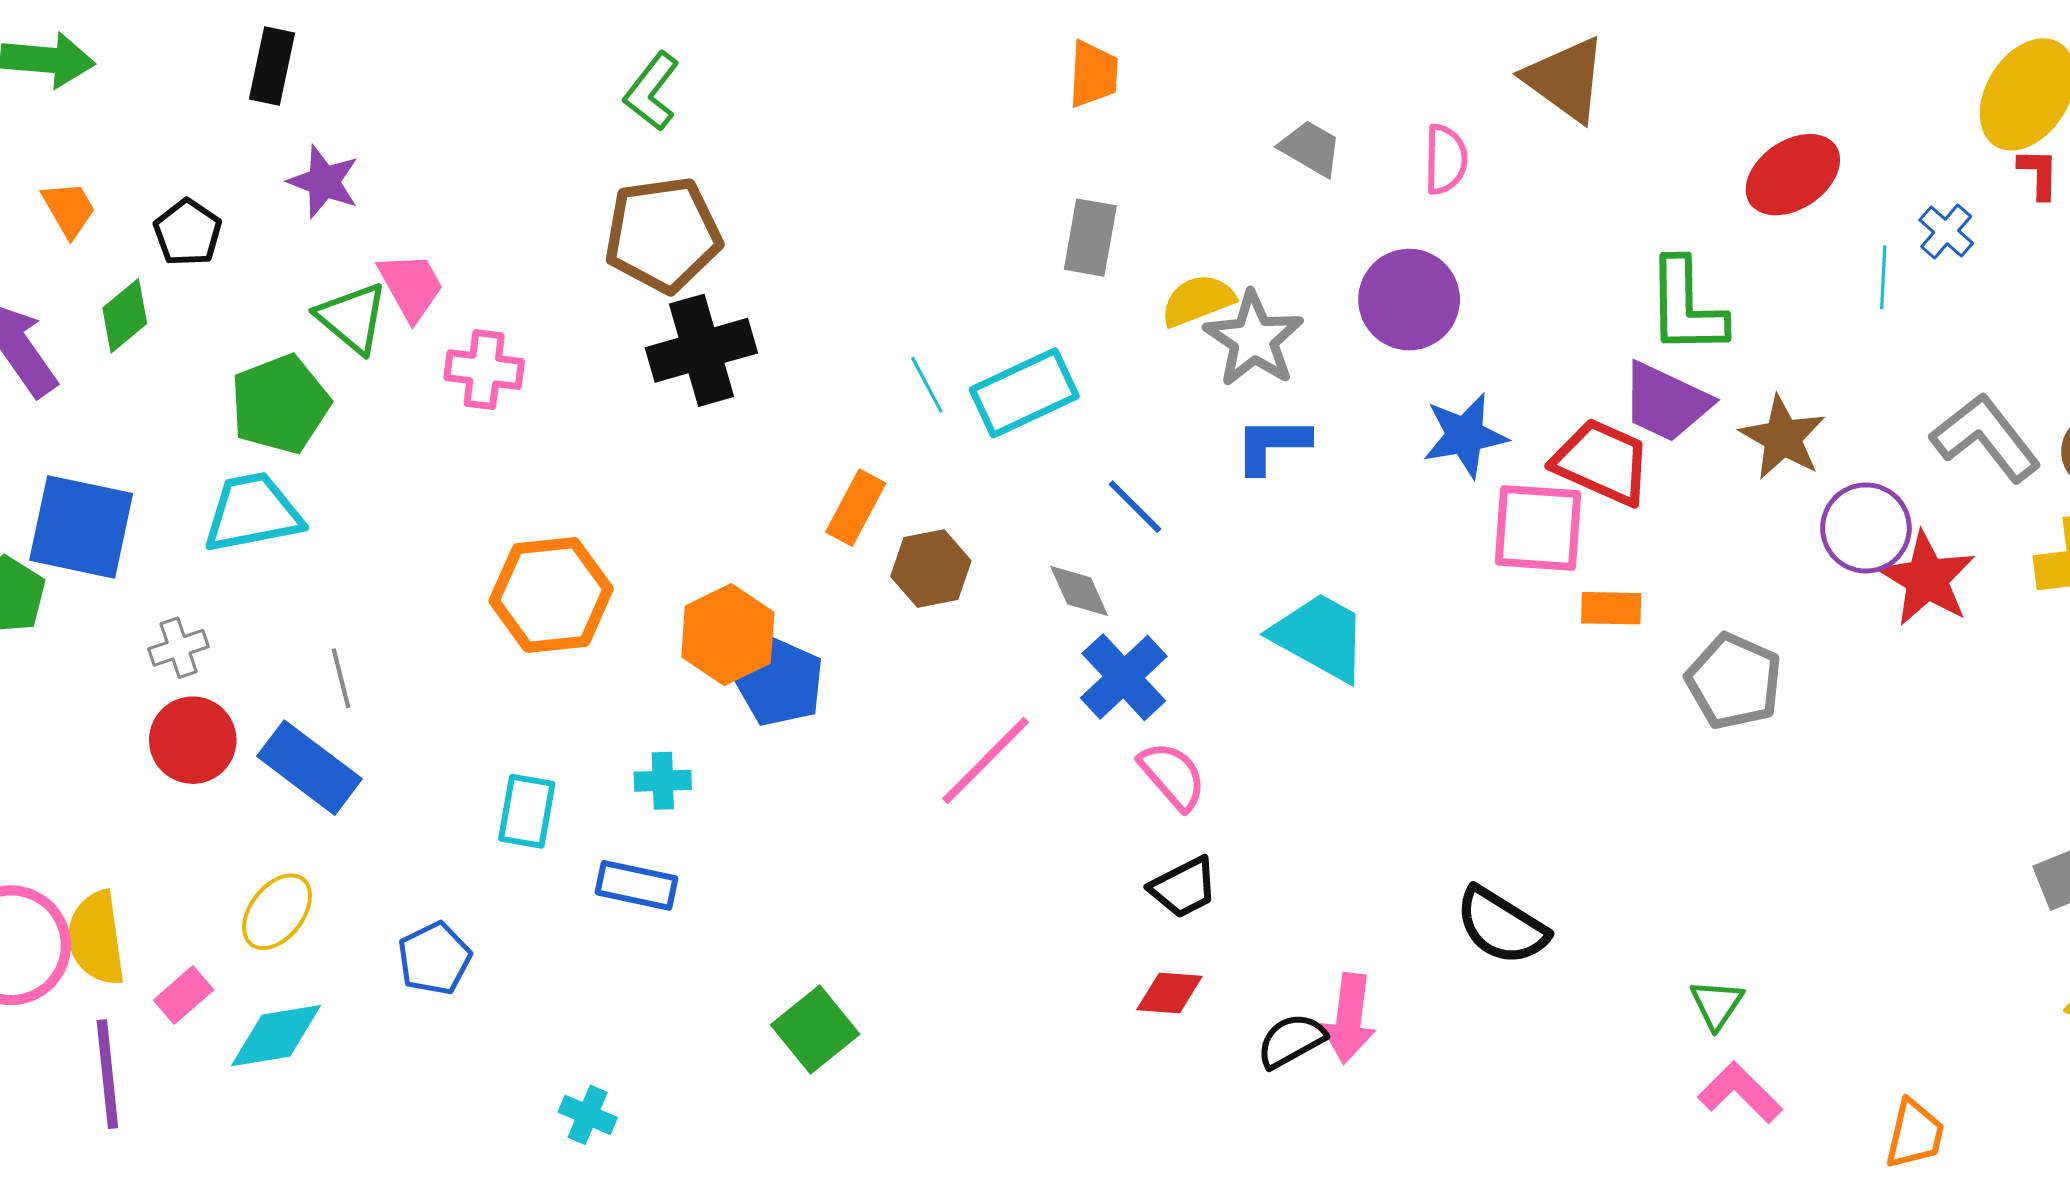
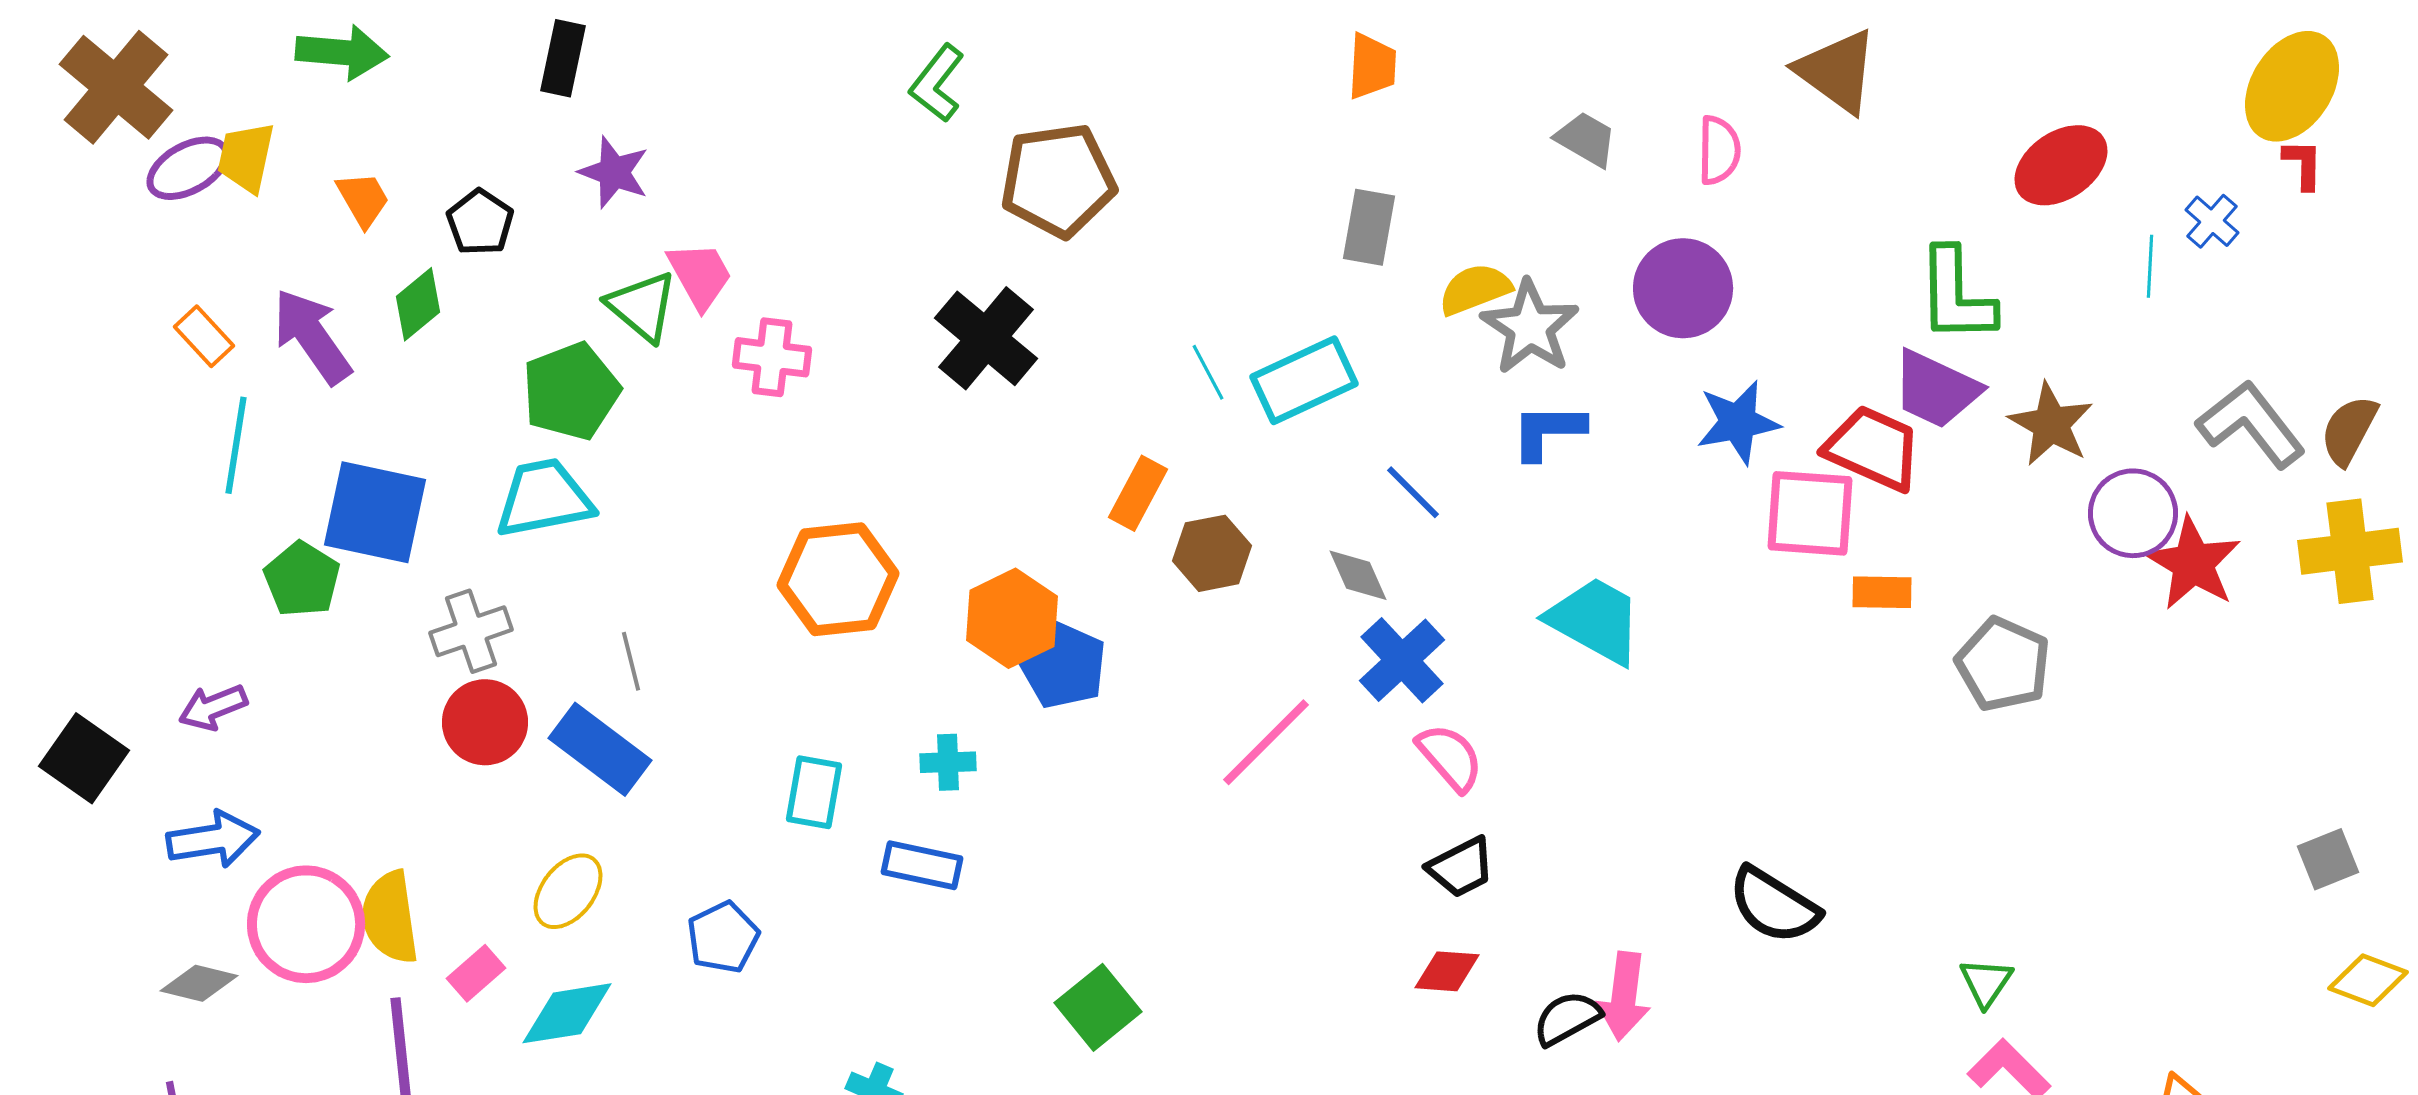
brown pentagon: (663, 235) -> (1058, 180), moved
black cross: (701, 350) -> (986, 338), turned -34
gray cross: (179, 648) -> (471, 631), size x1.4

